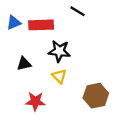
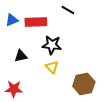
red star: (35, 101) -> (14, 89), moved

